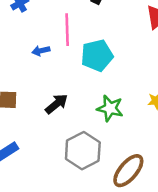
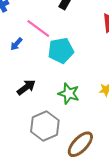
pink line: (67, 30) -> (38, 28), turned -55
blue arrow: (41, 51) -> (16, 44), turned -40

